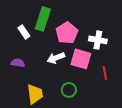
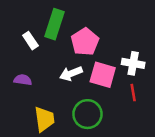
white cross: (98, 40) -> (133, 63), moved
green circle: (69, 90) -> (87, 114), size x1.5

